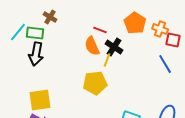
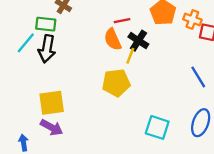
red line: (100, 30) -> (122, 21), turned -32
cyan line: (18, 32) -> (26, 43), moved
blue line: (165, 64) -> (198, 77), moved

